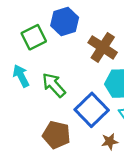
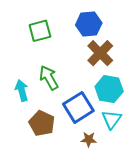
blue hexagon: (65, 21) -> (89, 24), moved
cyan arrow: (21, 76) -> (22, 90), moved

